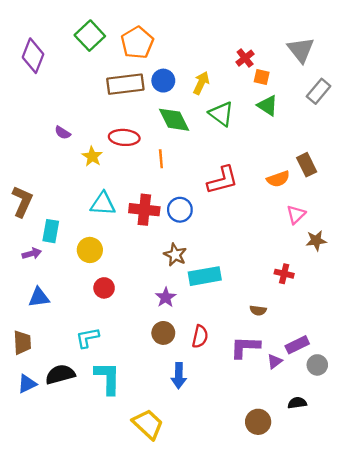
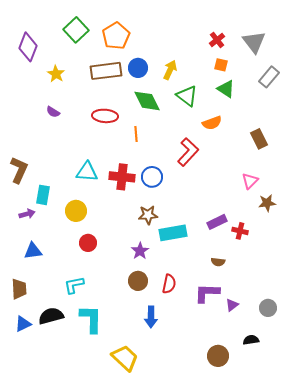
red cross: (245, 58) -> (217, 40), moved
yellow star: (92, 156) -> (56, 74), moved
orange semicircle: (278, 179) -> (212, 123), moved
red L-shape: (223, 180) -> (188, 152), turned -32
brown star: (175, 255) -> (148, 215), turned -30
purple rectangle: (297, 345) -> (217, 222), moved

